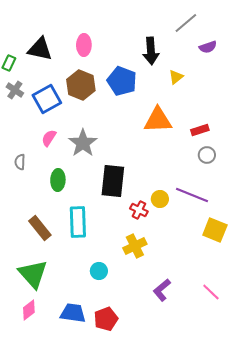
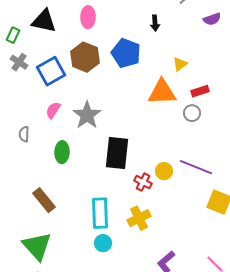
black arrow: (151, 51) -> (155, 23), size x0.6
yellow triangle: (176, 77) -> (180, 64), moved
red rectangle: (200, 130) -> (200, 91), moved
gray circle: (207, 155) -> (192, 113), moved
cyan rectangle: (78, 222) -> (100, 213), moved

